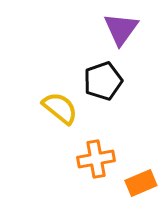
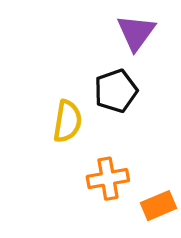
yellow semicircle: (60, 108) -> (67, 121), turned 60

